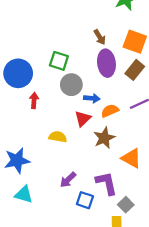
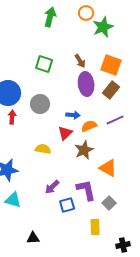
green square: (59, 61) -> (44, 64), moved
gray circle: (71, 85) -> (40, 104), moved
red arrow: (34, 100) -> (12, 117), moved
blue square: (85, 200) -> (67, 205), turned -35
gray square: (126, 205) -> (109, 203), moved

